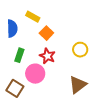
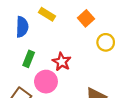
orange square: (46, 33) -> (86, 18), moved
yellow circle: (80, 50) -> (106, 42), moved

